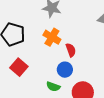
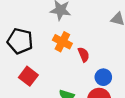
blue circle: (65, 70) -> (103, 77), moved

